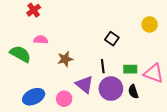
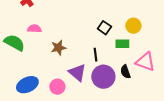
yellow circle: (150, 24) -> (133, 26), moved
green rectangle: (130, 69) -> (122, 44), moved
black semicircle: (133, 92) -> (125, 72), moved

